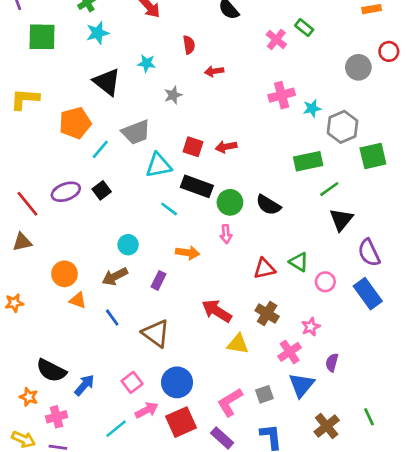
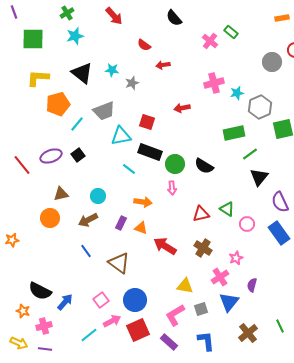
red semicircle: (189, 45) -> (144, 45), turned 136
cyan star: (147, 63) -> (112, 70), moved
yellow L-shape: (25, 99) -> (38, 78), moved
red arrow: (226, 147) -> (182, 108), moved
brown triangle: (22, 242) -> (61, 194), moved
orange triangle: (78, 300) -> (141, 228), moved
yellow triangle: (238, 344) -> (185, 286), moved

